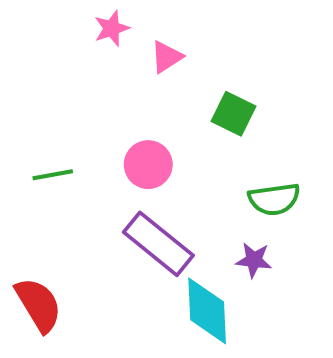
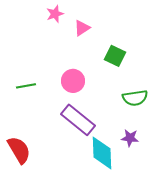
purple star: (254, 260) -> (130, 138), moved

